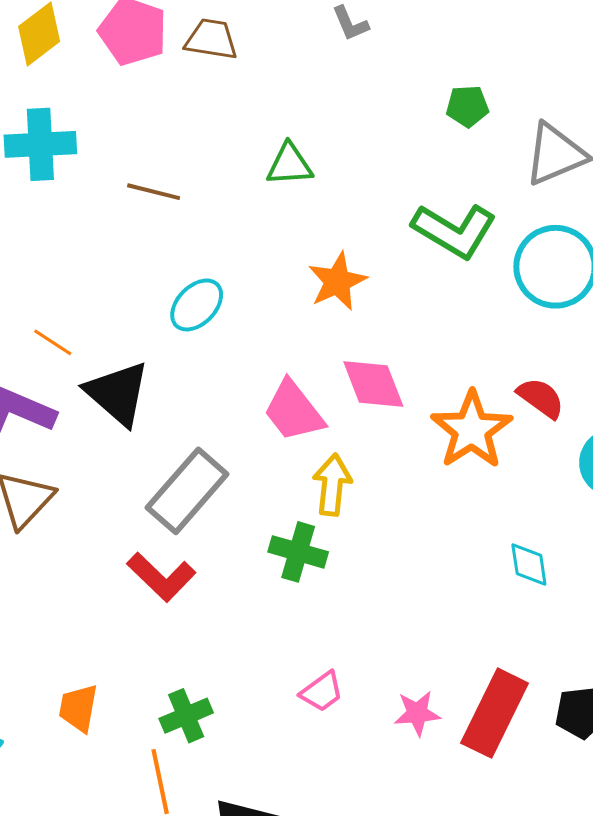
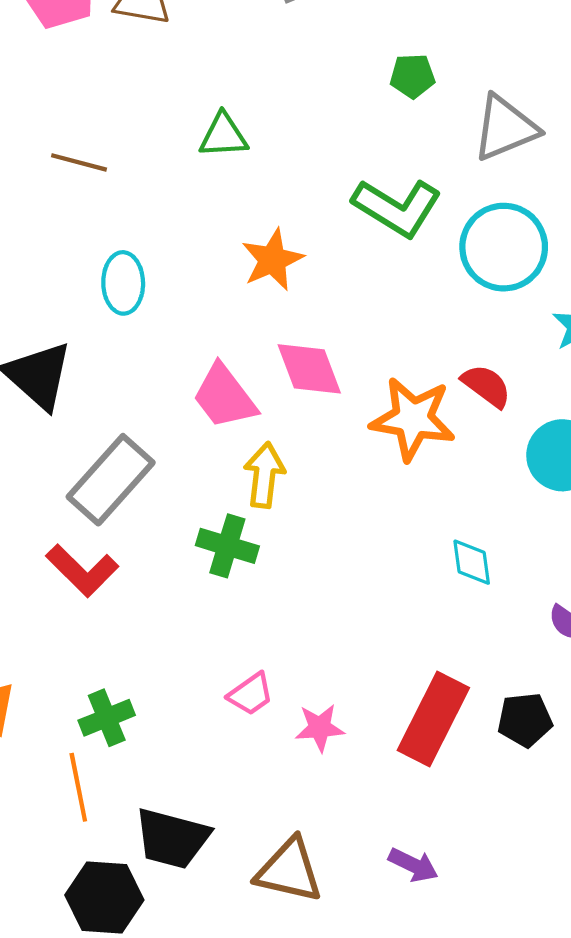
cyan ellipse: (197, 305) -> (123, 283), turned -46
orange star: (472, 430) -> (413, 419), turned -30
pink star: (417, 713) -> (320, 728), moved

